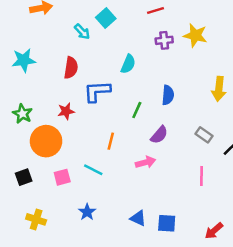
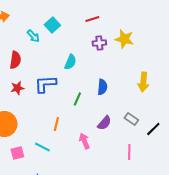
red semicircle: (71, 68) -> (15, 60), moved
red star: (66, 111) -> (17, 88), moved
purple semicircle: (159, 135) -> (104, 123), moved
pink arrow: (146, 162) -> (84, 141), turned -98

